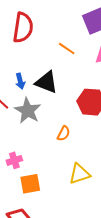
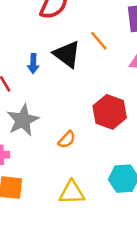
black triangle: (46, 82) -> (67, 54), moved
gray star: (28, 111) -> (23, 120), moved

